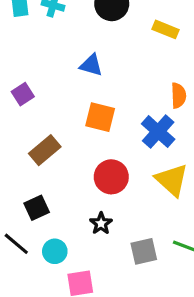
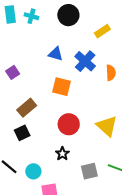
yellow rectangle: (165, 29) -> (102, 31), turned -56
blue cross: (158, 132) -> (85, 61), moved
black square: (37, 208) -> (22, 133), moved

